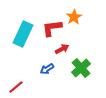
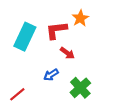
red arrow: (62, 49) -> (67, 53), turned 64
green cross: (81, 68) -> (80, 88), moved

